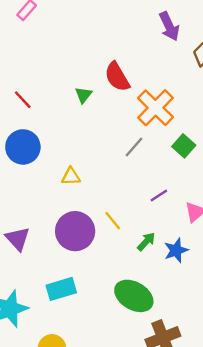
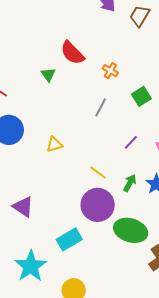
orange cross: (156, 108) -> (110, 71), size x0.5
green square: (184, 146) -> (141, 96), turned 30
purple circle: (75, 231) -> (98, 205), moved

